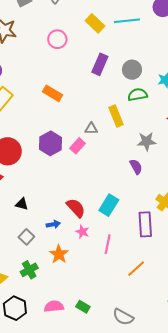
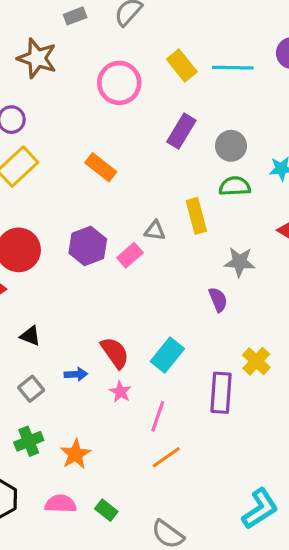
pink circle: (57, 39) -> (119, 83), size x1.4
orange star: (59, 254) -> (75, 454), moved
orange line: (136, 269) -> (166, 457), moved

